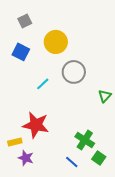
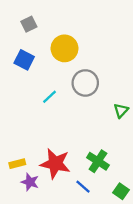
red star: (36, 125) -> (55, 164), moved
green square: (99, 158) -> (121, 191), moved

